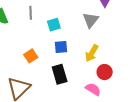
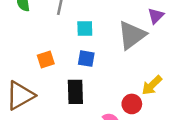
gray triangle: (91, 20) -> (132, 35), size x1.4
yellow arrow: (92, 53) -> (152, 85), moved

